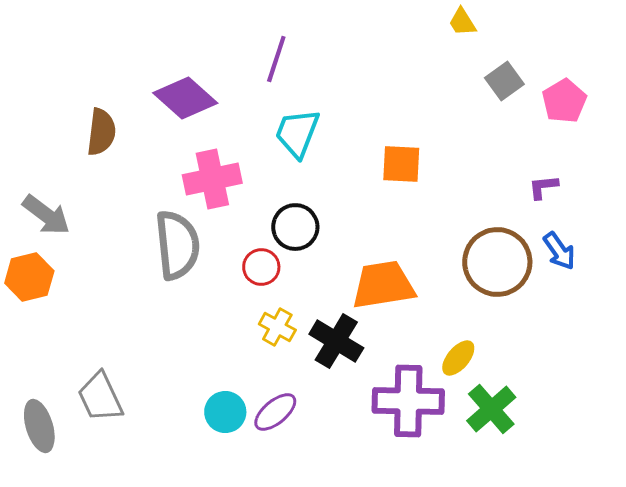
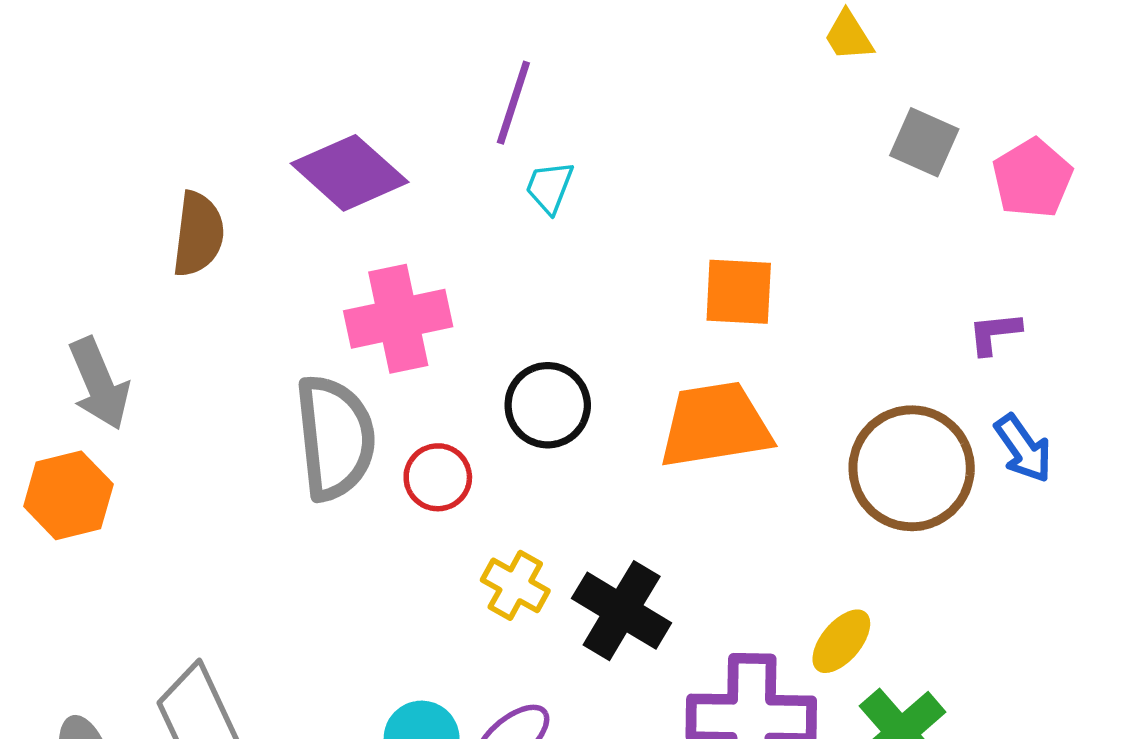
gray square: (504, 81) -> (924, 142), turned -30
cyan trapezoid: (297, 133) -> (549, 187), moved, size x0.6
gray arrow: (46, 215) -> (99, 384), turned 30
red circle: (261, 267) -> (438, 477), moved
orange trapezoid: (383, 285) -> (715, 425), moved

